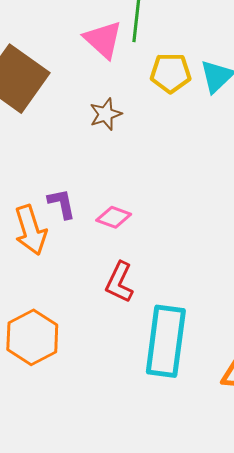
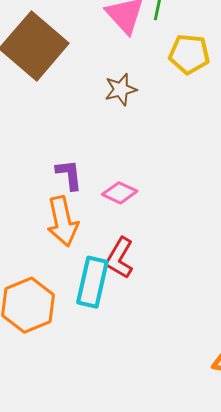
orange arrow: (31, 230) -> (63, 221), moved
cyan rectangle: (166, 341) -> (92, 282), moved, size x0.7

